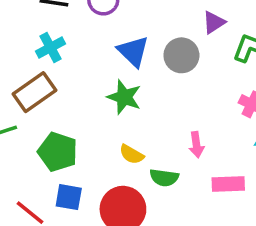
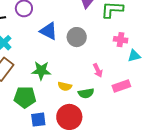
gray circle: (181, 55) -> (77, 37), moved
green star: (124, 97) -> (41, 71), moved

